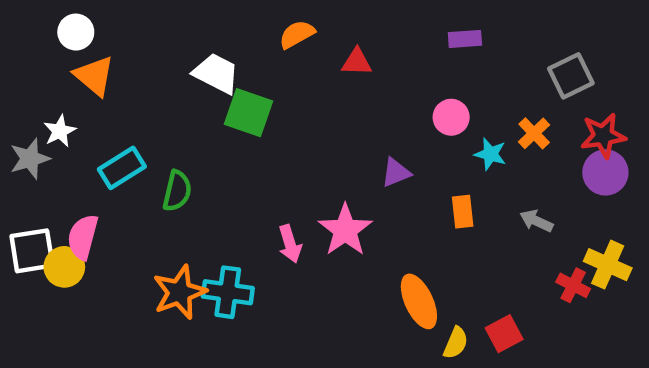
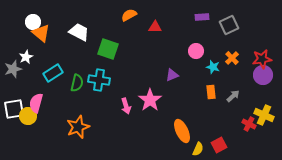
white circle: (76, 32) -> (33, 22), moved
white trapezoid: (216, 73) -> (79, 32), moved
gray square: (571, 76) -> (229, 25), moved
orange rectangle: (463, 212) -> (211, 92), moved
gray arrow: (536, 221) -> (233, 96), turned 112
cyan cross: (228, 292) -> (99, 80), moved

